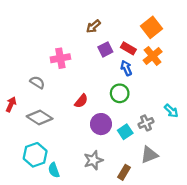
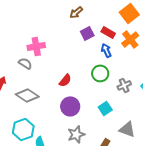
pink cross: (60, 58) -> (36, 46), moved
gray cross: (146, 123) -> (124, 85), moved
purple circle: (101, 124) -> (70, 106), moved
gray triangle: (149, 155) -> (127, 129), turned 42

